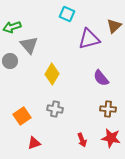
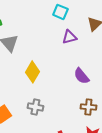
cyan square: (67, 14) -> (60, 12), moved
purple triangle: (89, 39) -> (69, 37), size x0.7

